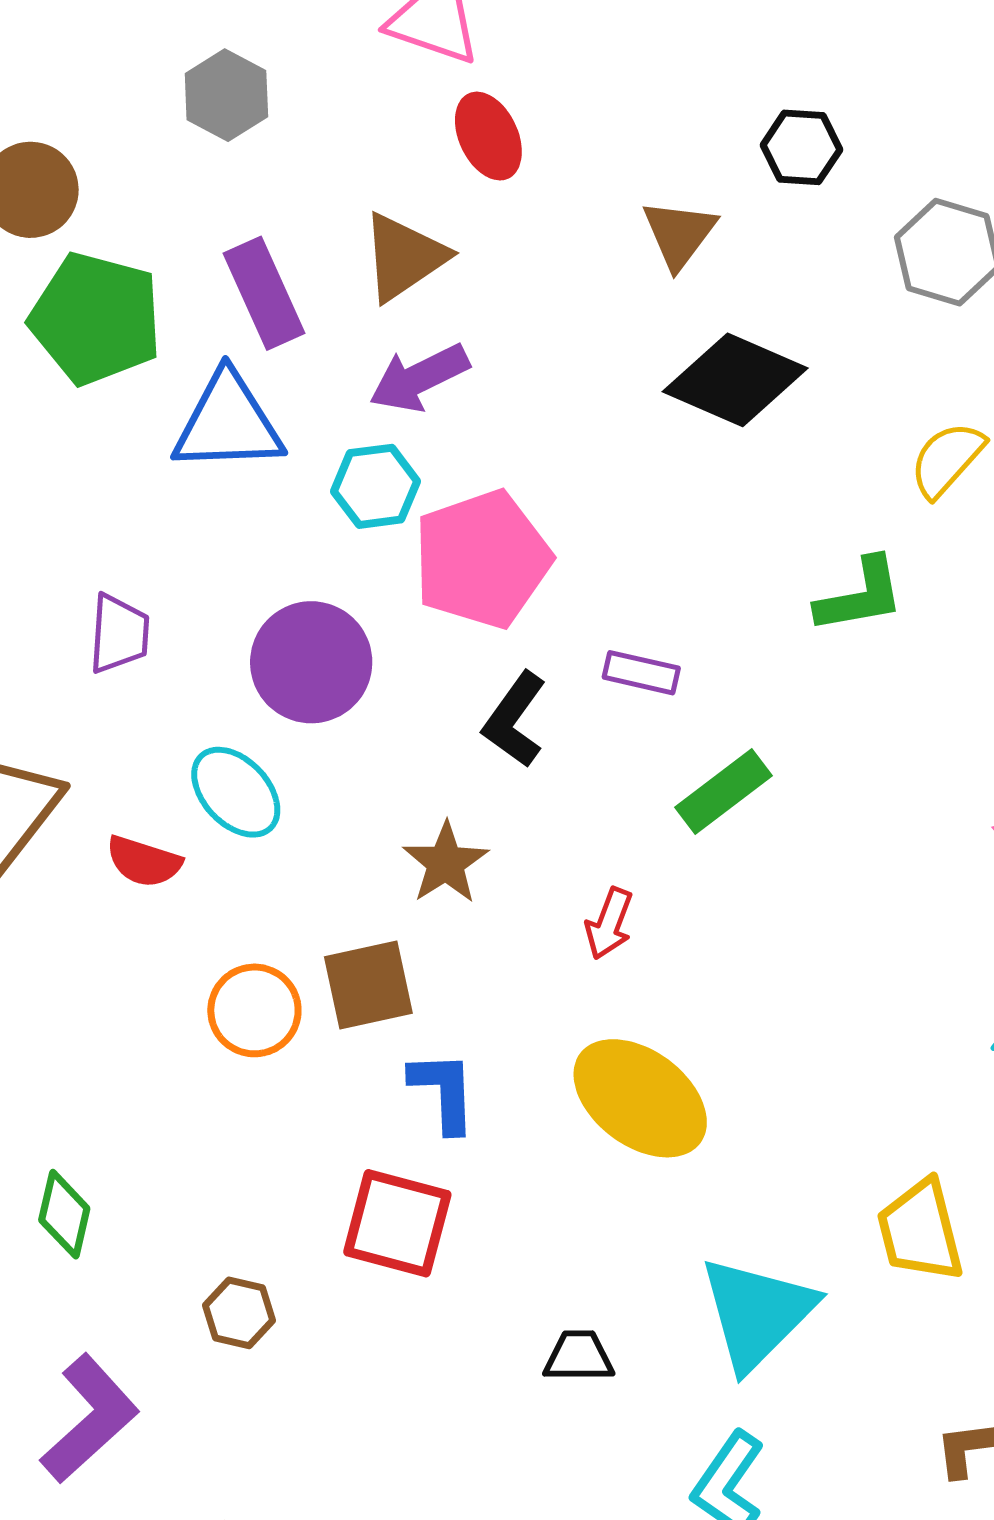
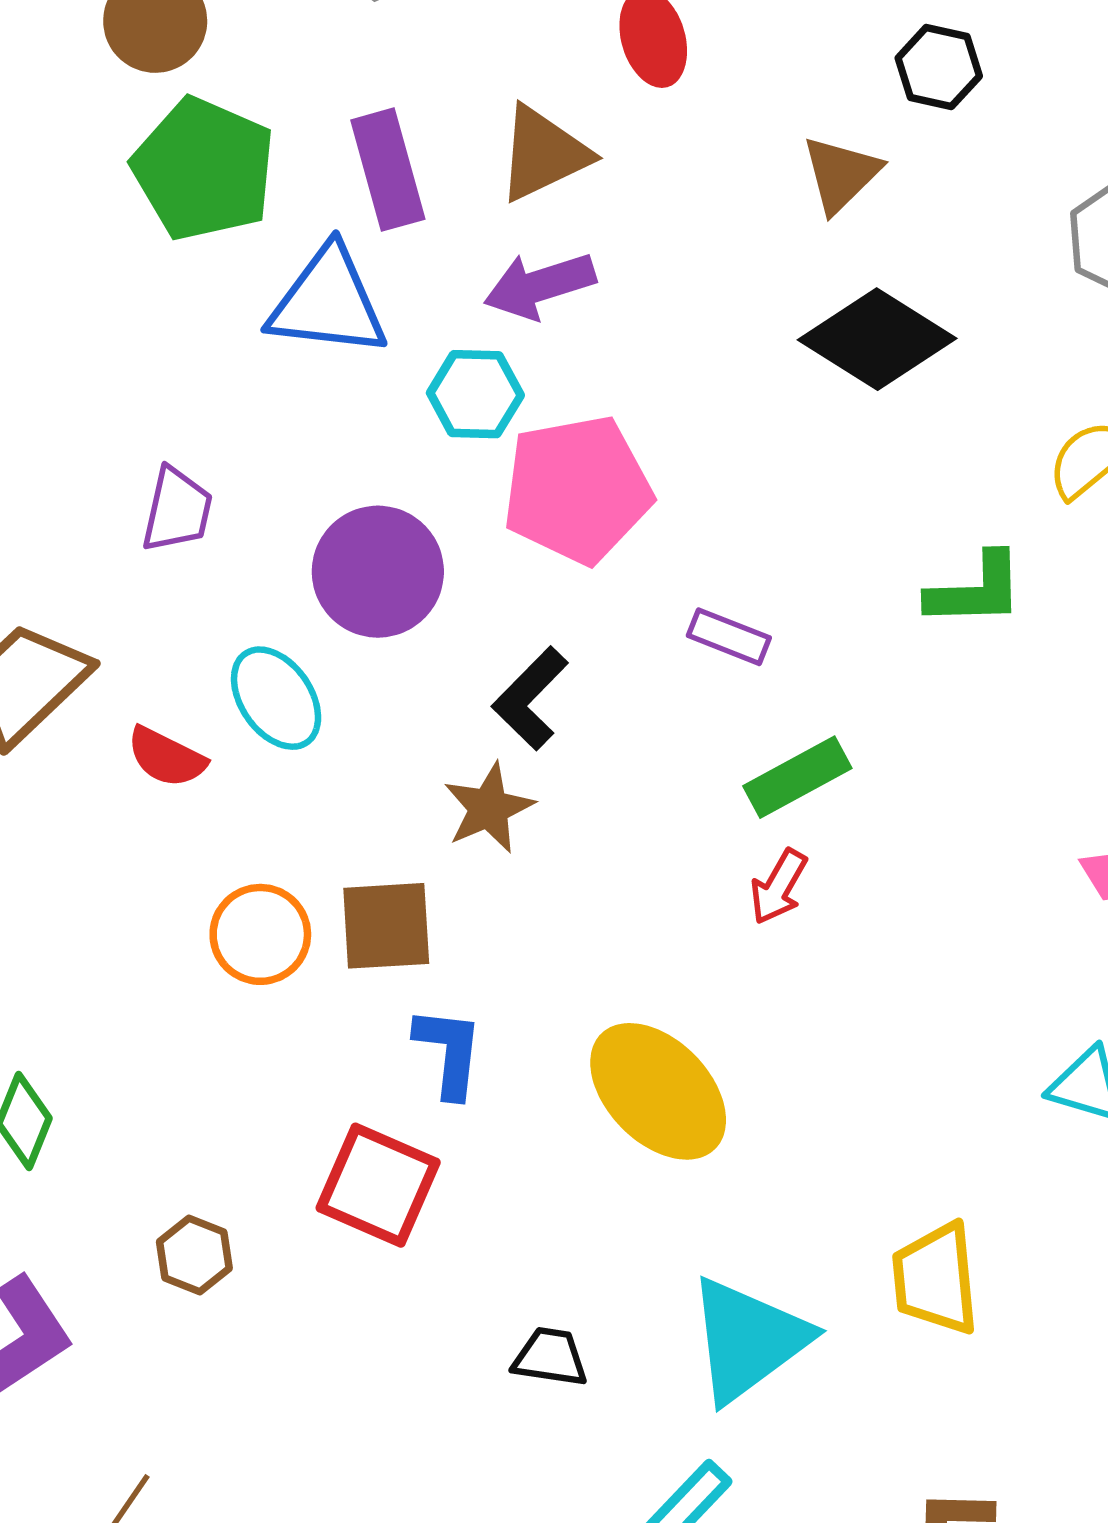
black hexagon: (801, 147) -> (939, 67), moved
black L-shape: (515, 720) -> (530, 698), moved
red arrow: (609, 924) -> (779, 887), moved

